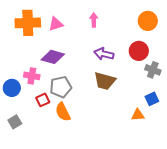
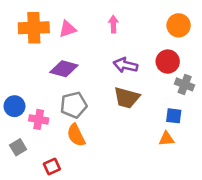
pink cross: (32, 76) -> (39, 119), moved
blue square: (152, 99) -> (174, 116), moved, turned 32
red square: (43, 100) -> (52, 166), moved

